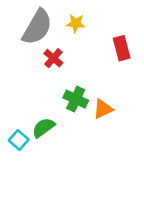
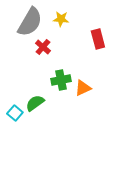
green cross: (76, 99) -> (61, 80), turned -36

